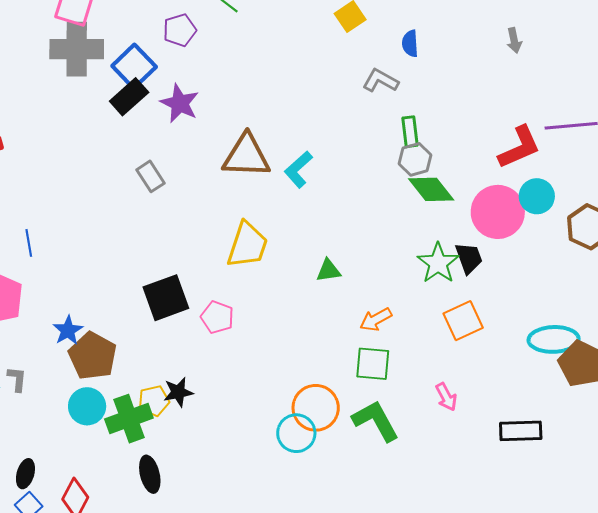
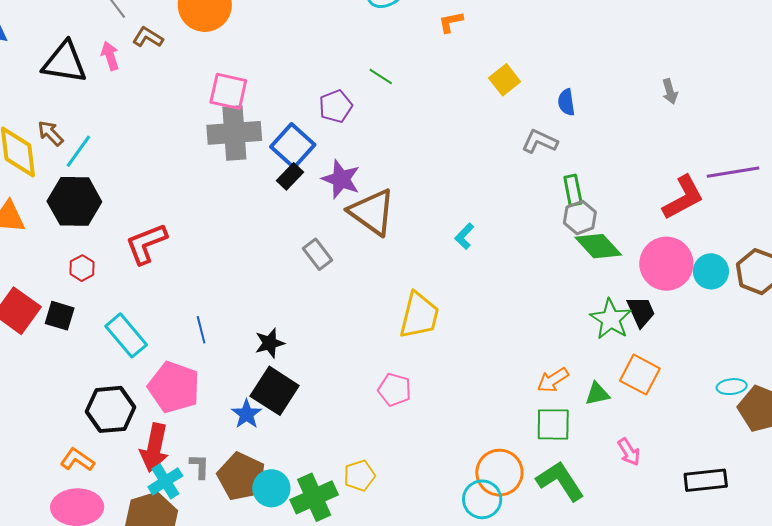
black rectangle: (129, 97) -> (290, 176), size x0.7
brown triangle: (246, 156) -> (372, 212), moved, turned 38
cyan L-shape: (298, 169) -> (464, 236), size x0.7
cyan circle: (537, 196) -> (711, 271), moved
green triangle: (328, 271) -> (597, 394), moved
black square: (166, 298) -> (275, 391), moved, turned -33
orange square: (463, 321) -> (640, 375), turned -33
cyan ellipse: (554, 339) -> (732, 387), size x0.6
brown pentagon: (93, 356) -> (241, 476), moved
black star: (178, 392) -> (270, 343), moved
yellow pentagon: (154, 401) -> (359, 476), moved

